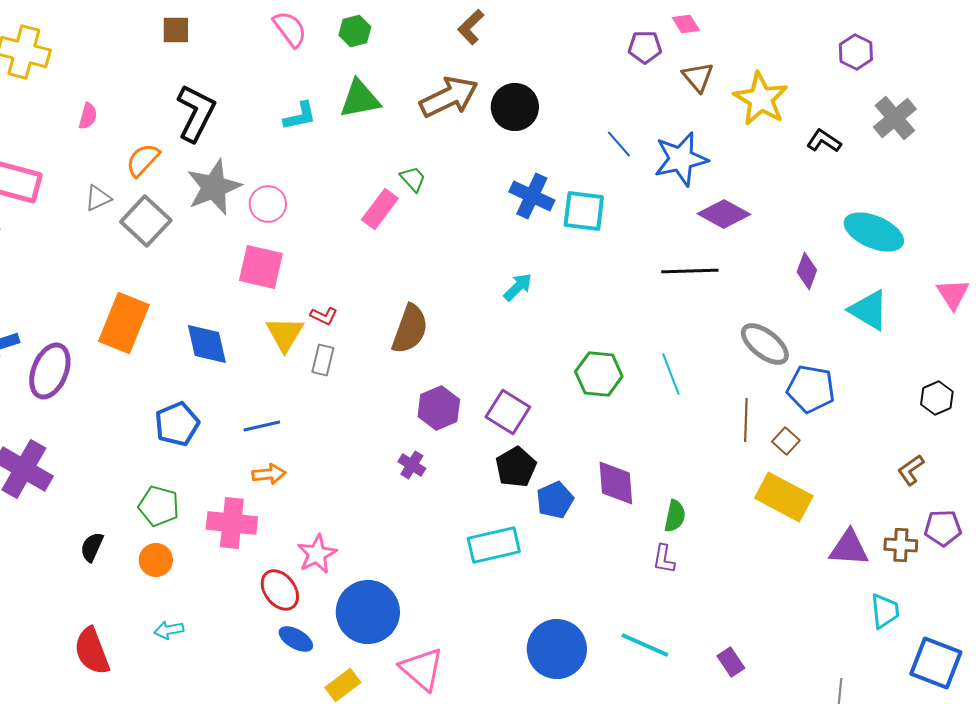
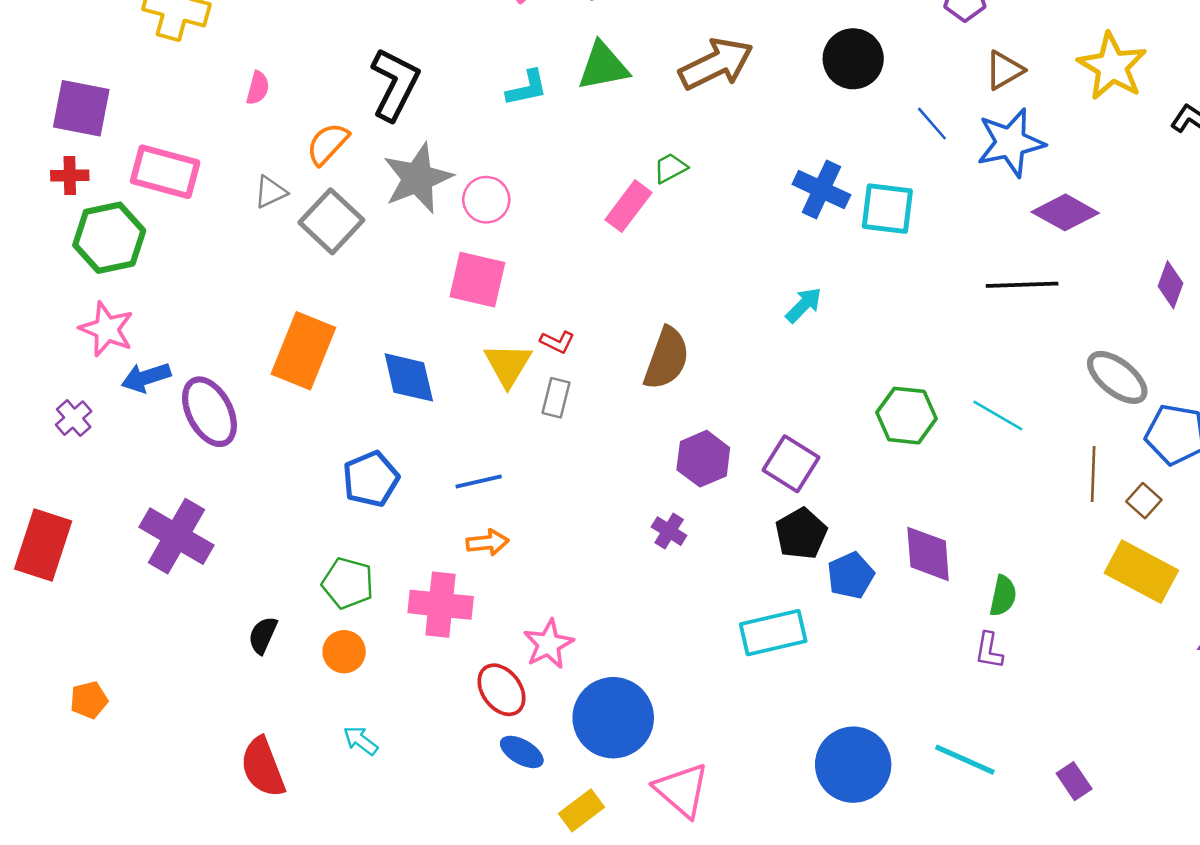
brown triangle: (698, 77) -> (1004, 70), moved, turned 40
black circle: (515, 107) -> (853, 59), moved
green trapezoid: (413, 179) -> (670, 168), turned -76
purple ellipse: (50, 371) -> (209, 412), turned -50
cyan line: (671, 374) -> (998, 416), turned -39
cyan arrow: (169, 630) -> (361, 741), turned 48

